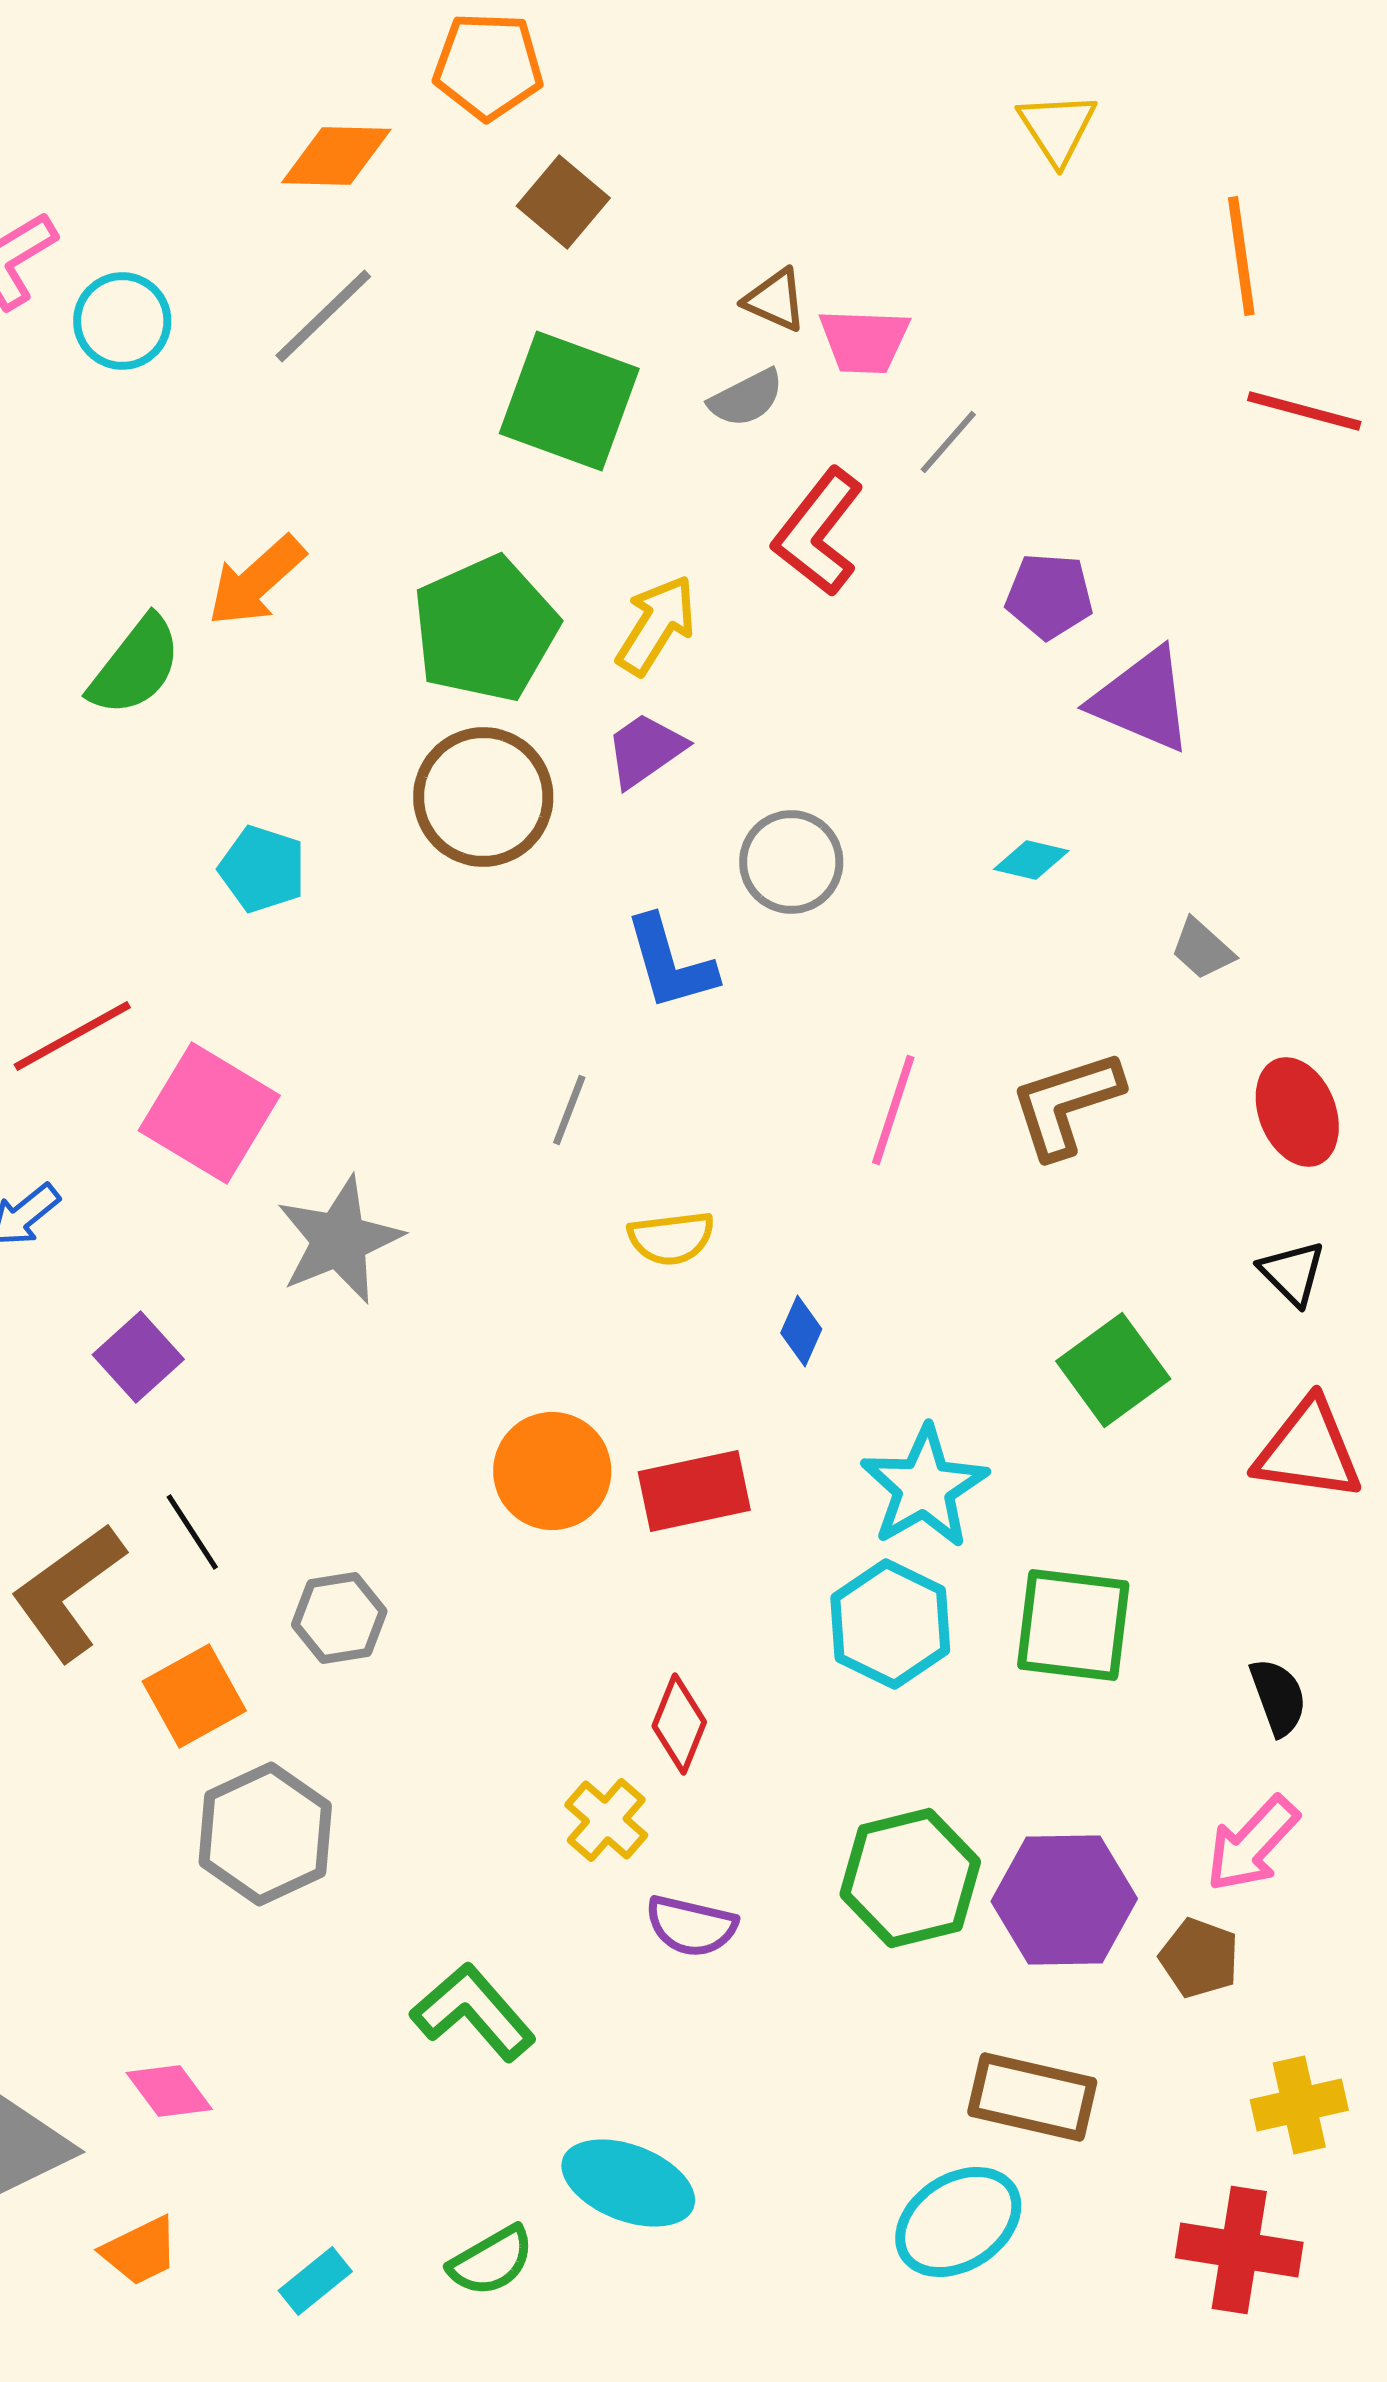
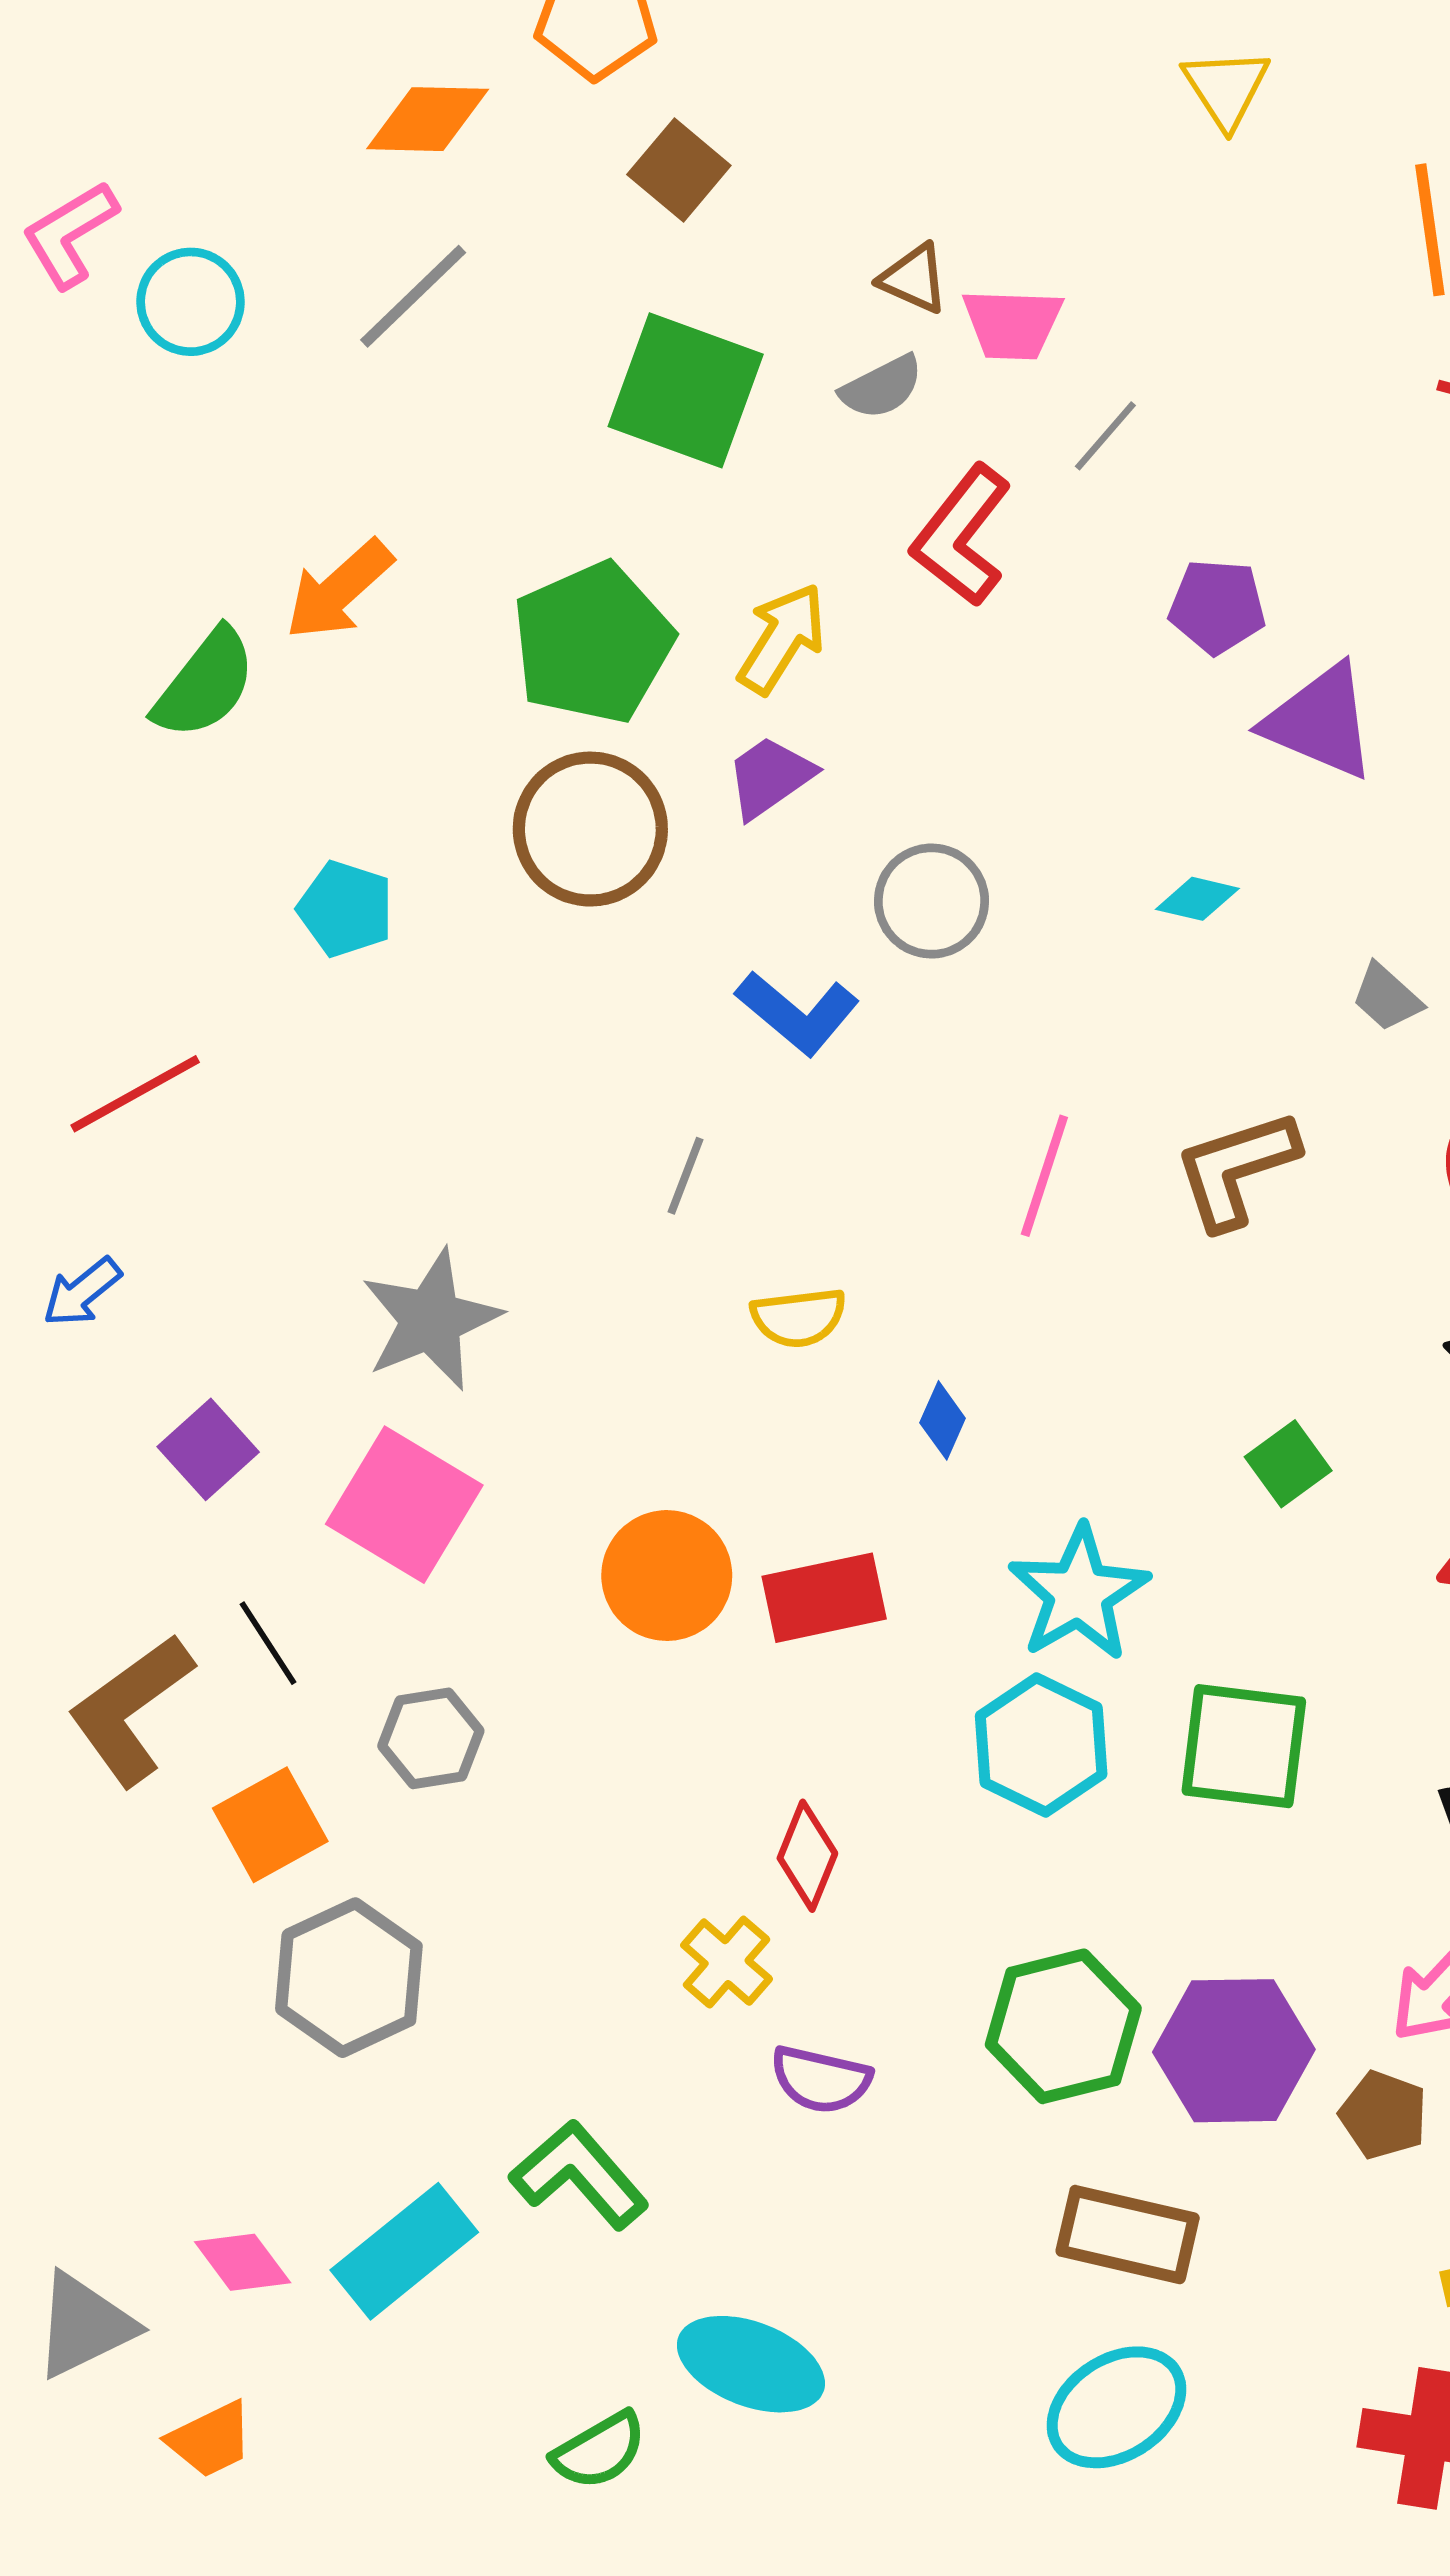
blue L-shape: (670, 963) -> (797, 1013), turned -34
pink square: (209, 1113) -> (404, 1505), moved
green square: (1113, 1370) -> (1288, 1464), size x0.7
brown rectangle: (1032, 2097) -> (1128, 2235), moved
cyan rectangle: (315, 2281) -> (404, 2251), moved, size x1.8

